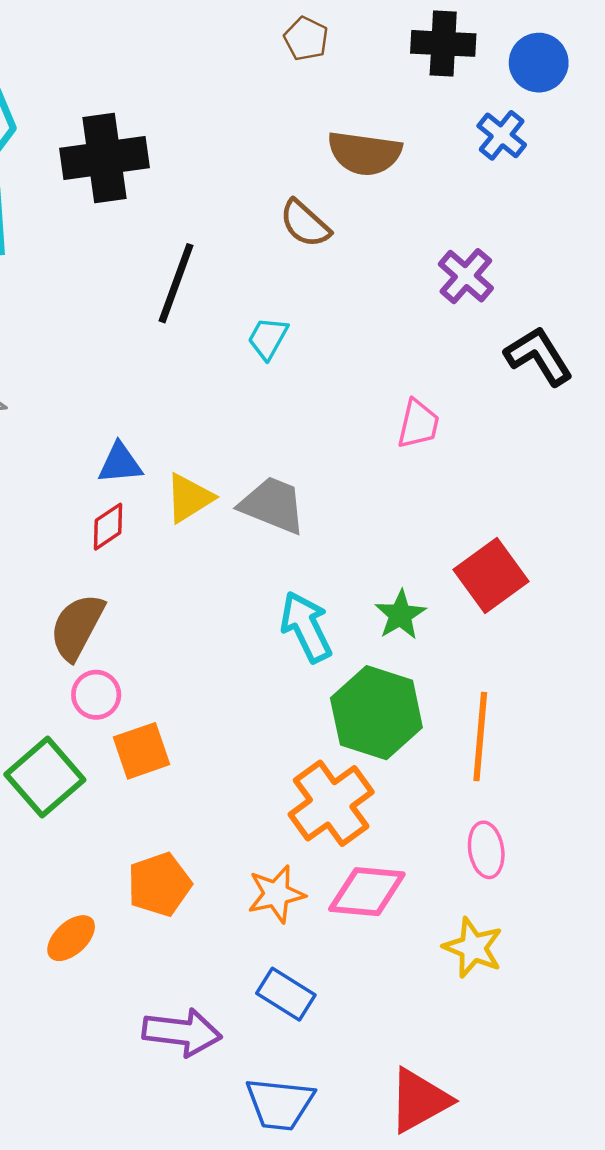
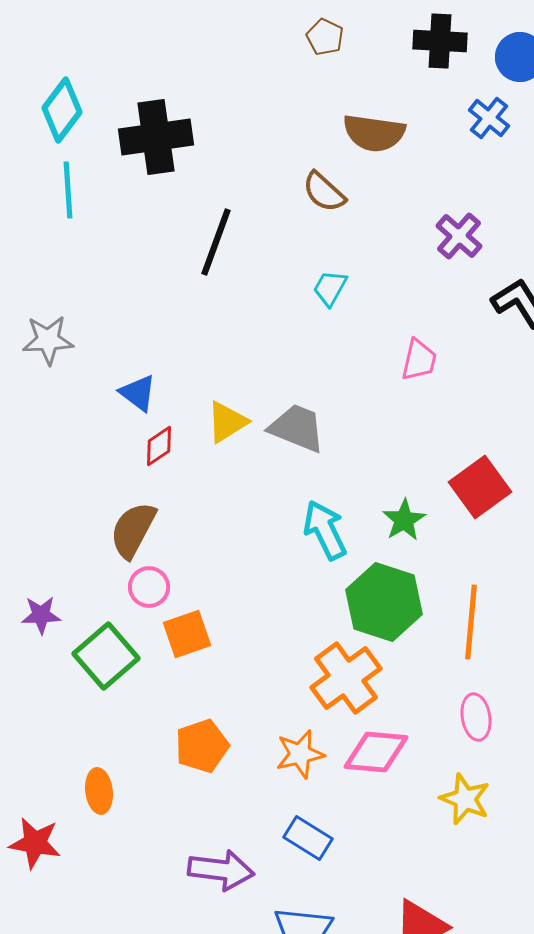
cyan trapezoid: (268, 338) -> (330, 288), moved
blue triangle: (120, 463) -> (138, 393), moved, turned 42
orange ellipse: (71, 938) -> (99, 791), moved, turned -54

